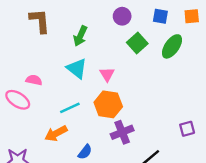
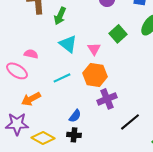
green arrow: (80, 36) -> (60, 16), moved
green square: (137, 43) -> (118, 34), moved
orange arrow: (56, 133) -> (31, 99), moved

